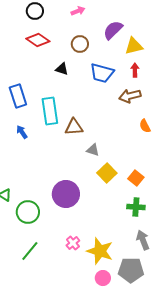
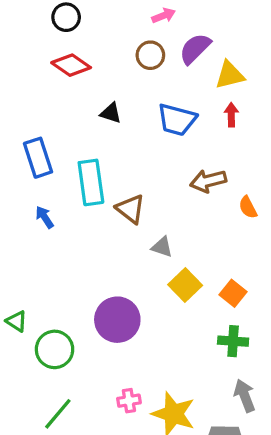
pink arrow: (78, 11) -> (164, 16), moved
brown circle: (80, 44) -> (150, 55), moved
brown arrow: (130, 96) -> (208, 181), moved
brown triangle: (74, 127) -> (131, 209), turned 42
pink cross: (73, 243) -> (129, 401), turned 32

